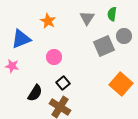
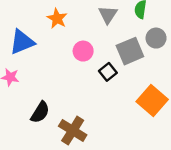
pink circle: (54, 57) -> (83, 51), moved
black square: (63, 83) -> (108, 72), moved

